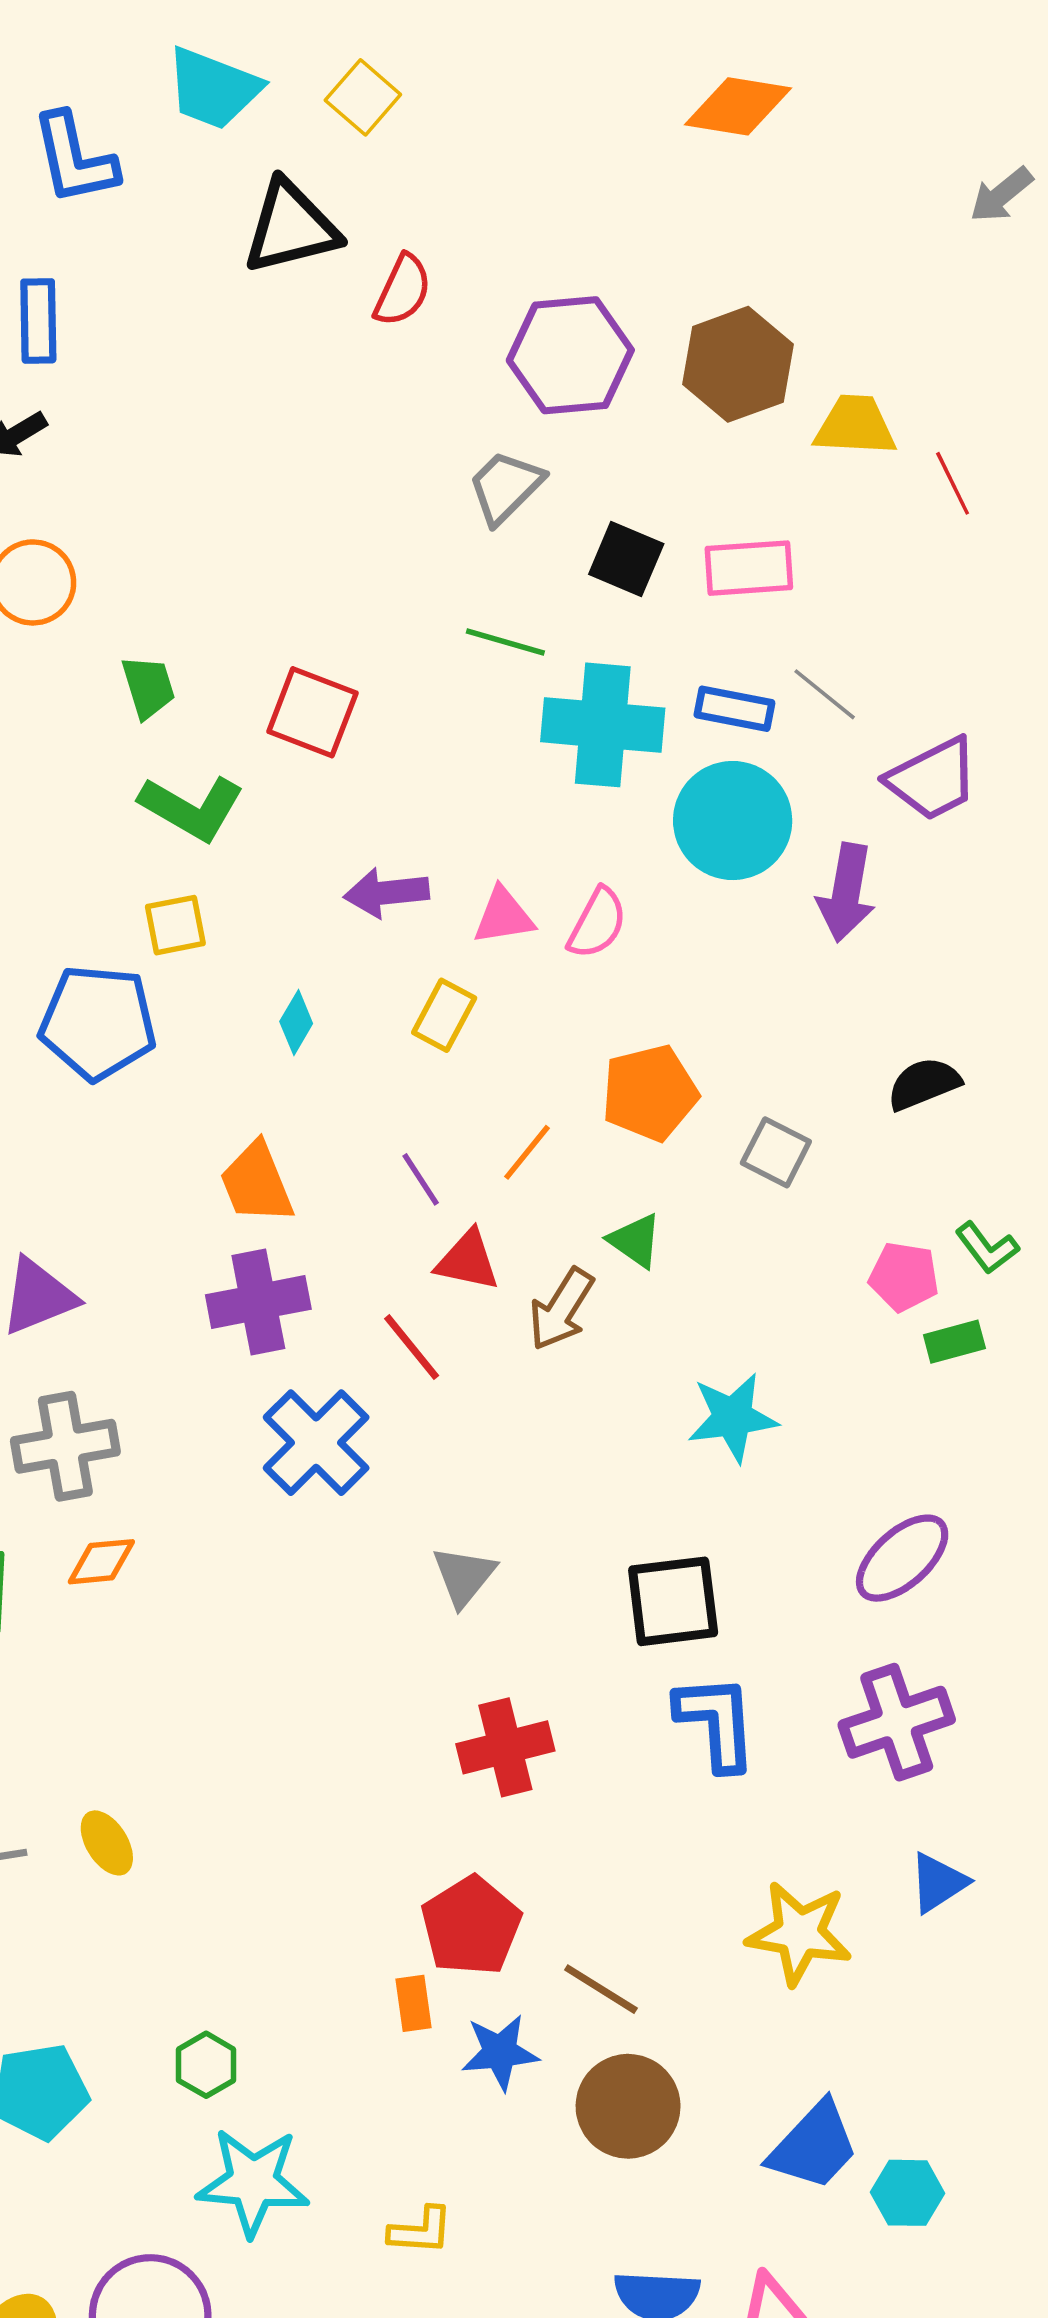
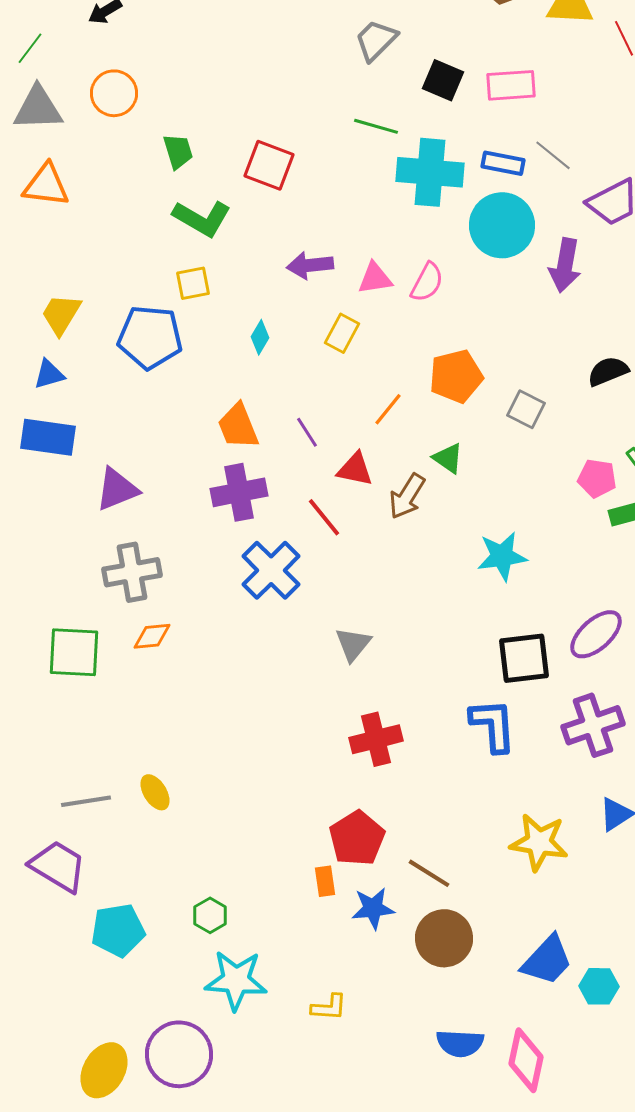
purple line: (421, 1179) -> (307, 432), moved
black square: (673, 1601) -> (524, 658), moved

